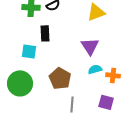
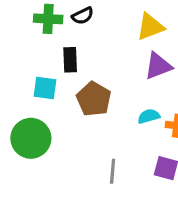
purple triangle: (90, 46) -> (158, 66), moved, turned 42
brown pentagon: (60, 78) -> (94, 99), moved

